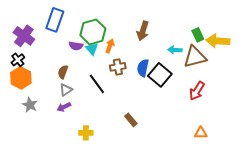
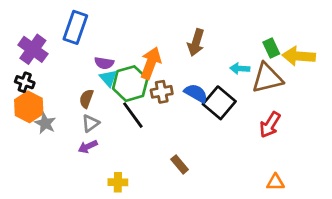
green hexagon: (93, 32) -> (130, 84), moved
orange arrow: (110, 46) -> (151, 63), size x1.6
cyan triangle: (92, 49) -> (108, 78), moved
black cross: (18, 60) -> (25, 82), turned -32
blue semicircle: (143, 68) -> (196, 93), turned 108
gray star: (30, 105) -> (45, 123), moved

